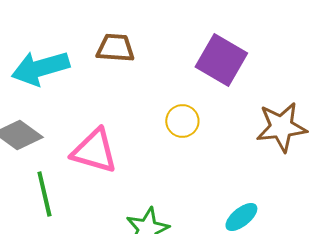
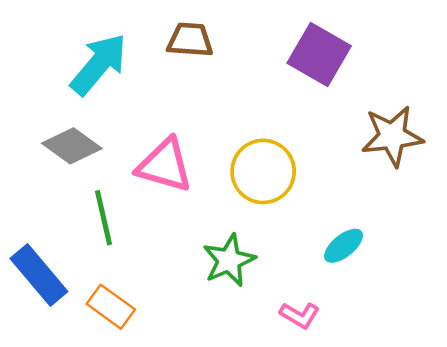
cyan arrow: (40, 68) -> (99, 64), turned 146
yellow circle: (182, 121) -> (263, 171), moved, size x1.6

